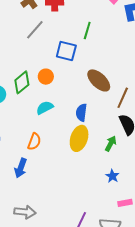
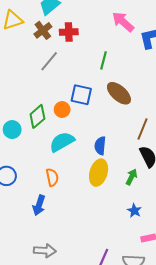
blue square: (66, 51) -> (81, 95), moved
brown ellipse: (99, 80) -> (119, 93), moved
cyan semicircle: (45, 108) -> (62, 142), size x1.4
orange semicircle: (34, 142) -> (52, 177), turned -30

